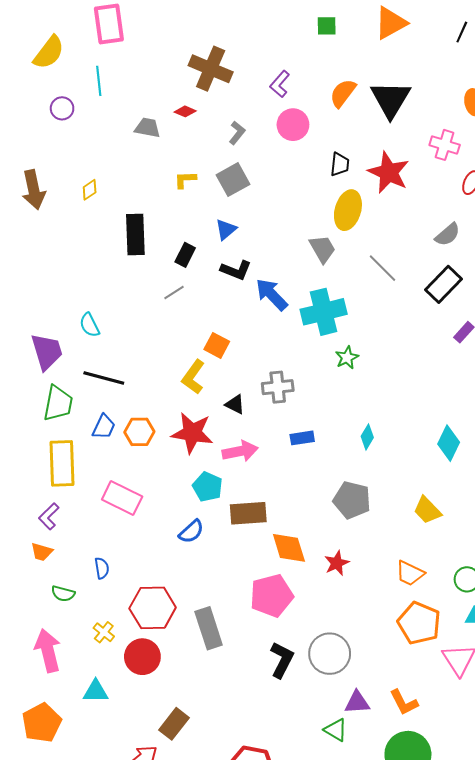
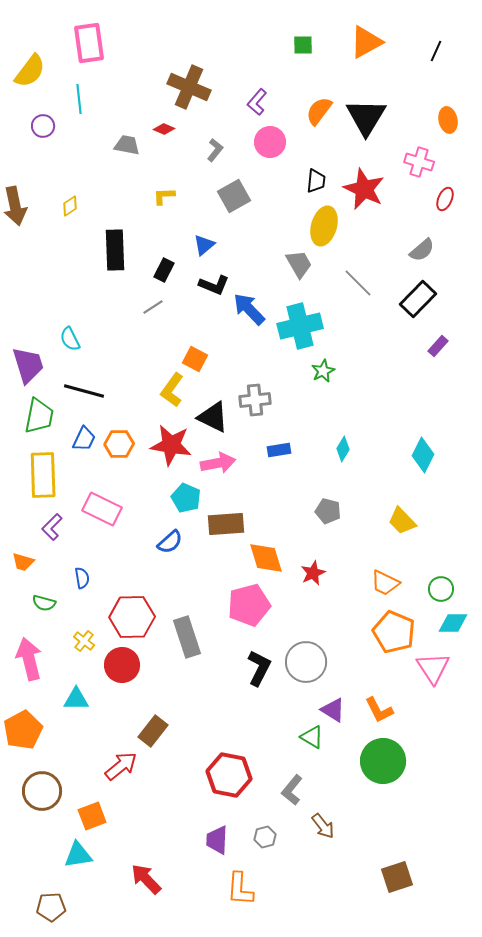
gray square: (233, 180) -> (234, 196), moved
black triangle: (235, 404) -> (213, 417), size x1.6
gray pentagon: (352, 500) -> (328, 511), size x0.7
purple L-shape: (49, 516) -> (52, 527), moved
purple triangle: (357, 702) -> (333, 710), turned 36

